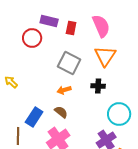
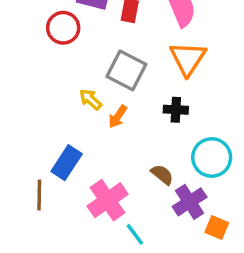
yellow arrow: (11, 82) -> (90, 99), moved
orange arrow: (64, 90) -> (118, 117), turned -40
brown semicircle: (61, 112) -> (162, 175), moved

